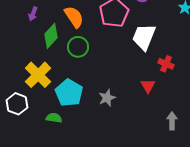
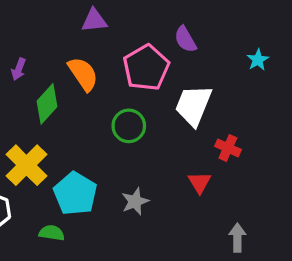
green circle: (78, 47) -> (129, 126), moved

